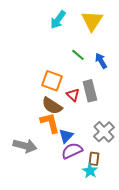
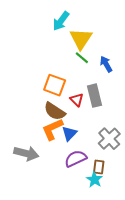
yellow triangle: (92, 21) -> (81, 39), moved
orange L-shape: (50, 123) -> (53, 129), turned -100
blue triangle: (66, 136) -> (69, 133), moved

